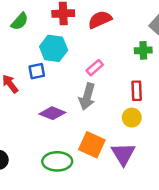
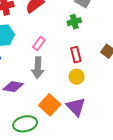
orange square: (92, 145) -> (50, 105), turned 30

